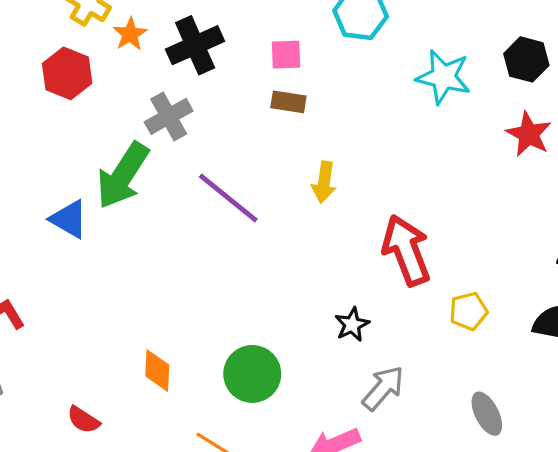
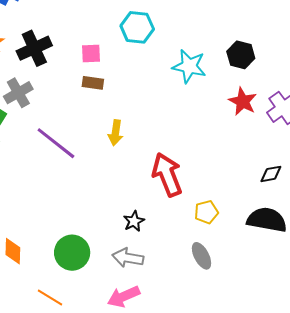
gray arrow: (383, 388) -> (128, 258), moved, turned -120
gray ellipse: (487, 414) -> (201, 256), moved

